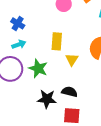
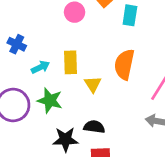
cyan arrow: (19, 44) -> (40, 67), moved

